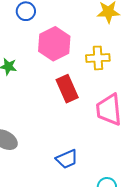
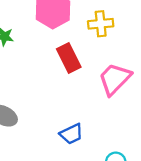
pink trapezoid: (109, 110) -> (115, 79), turned 52

